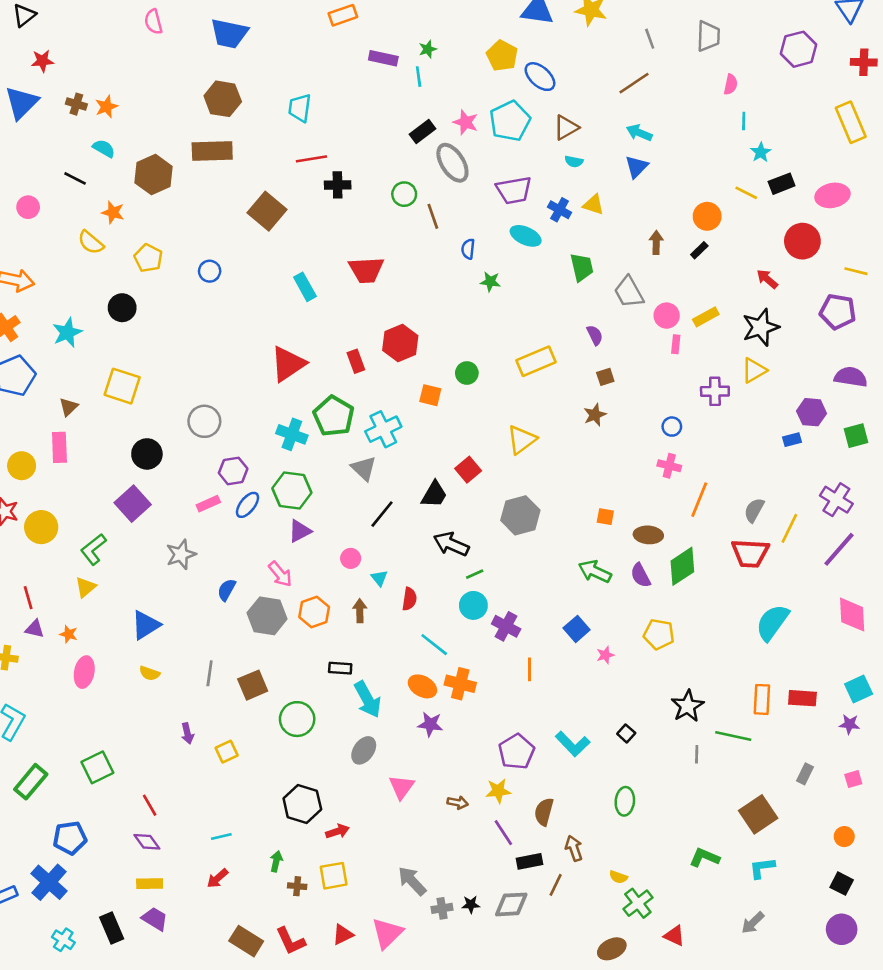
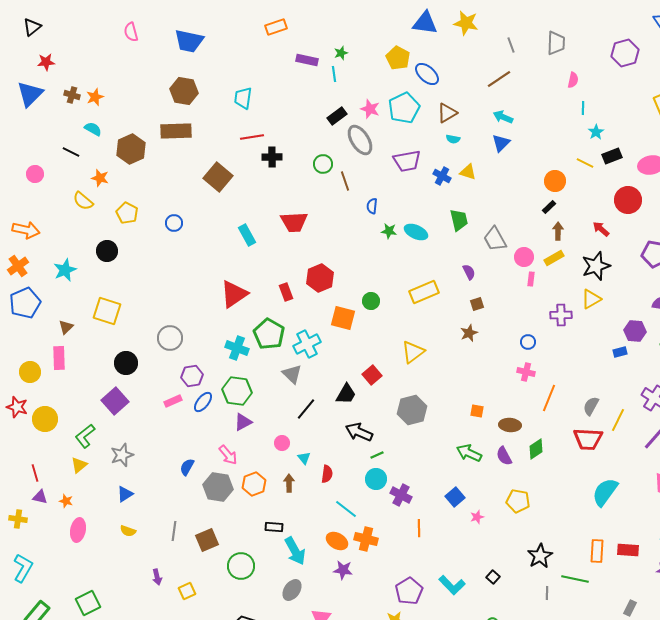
cyan ellipse: (526, 236) -> (416, 232), moved
brown arrow: (656, 242) -> (558, 231), moved
orange square: (430, 395) -> (343, 318), size x1.4
gray star: (181, 555) -> (122, 455), moved
green diamond: (682, 566) -> (536, 449), size x0.7
blue triangle: (146, 625) -> (125, 494), size x0.7

